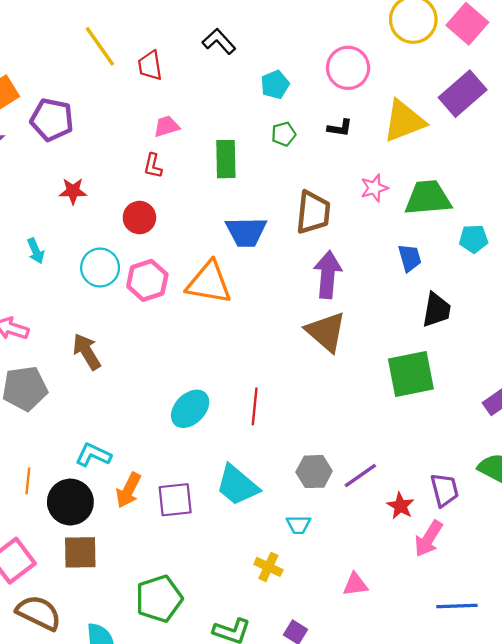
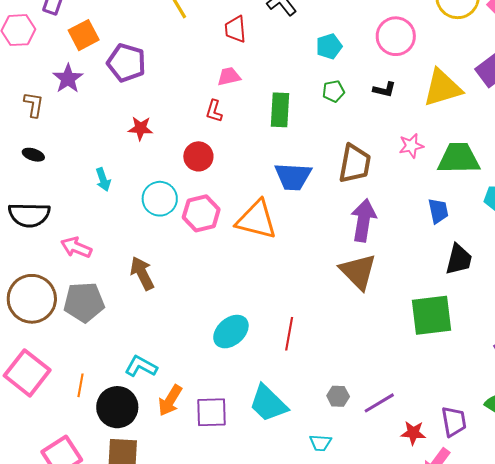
red trapezoid: (150, 66) -> (235, 29), moved
gray hexagon: (314, 472) -> (338, 396), size x0.7
red star: (400, 506) -> (413, 433), turned -30

